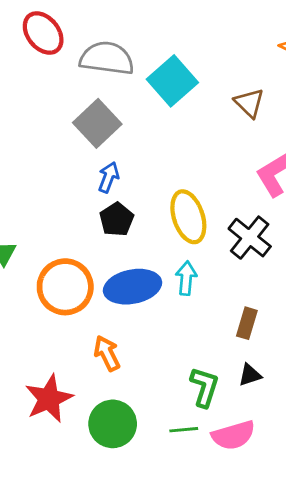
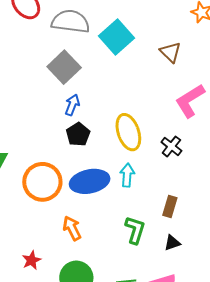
black cross: (250, 238) -> (171, 146), size x0.7
green L-shape: (204, 387) -> (135, 230), moved
red star: (49, 399) -> (31, 260), size x0.6

